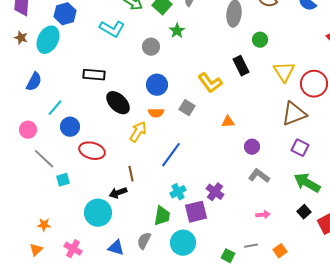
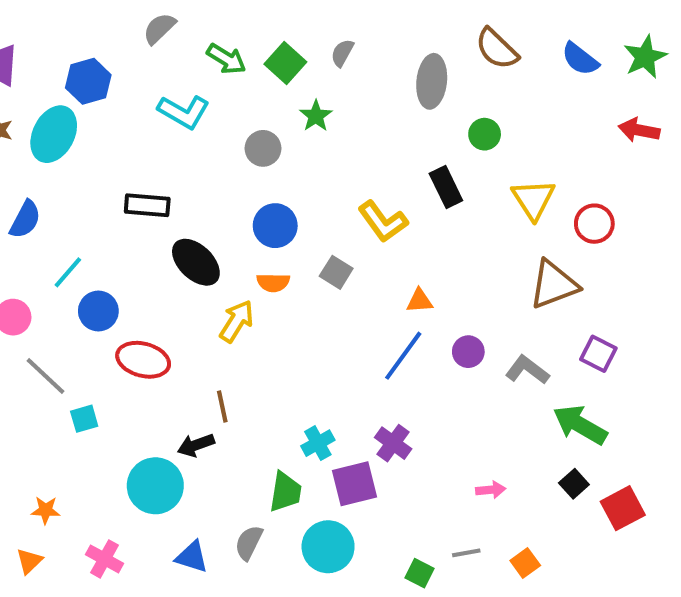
red circle: (314, 84) -> (594, 224), size x0.7
purple square: (300, 148) -> (598, 354), moved
blue line: (171, 155) -> (403, 356), moved
gray L-shape: (259, 176) -> (527, 370), moved

